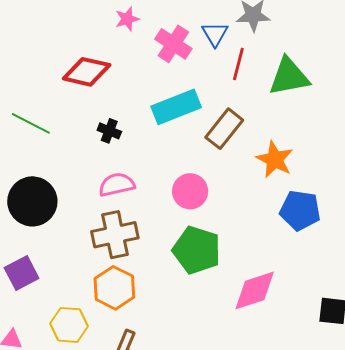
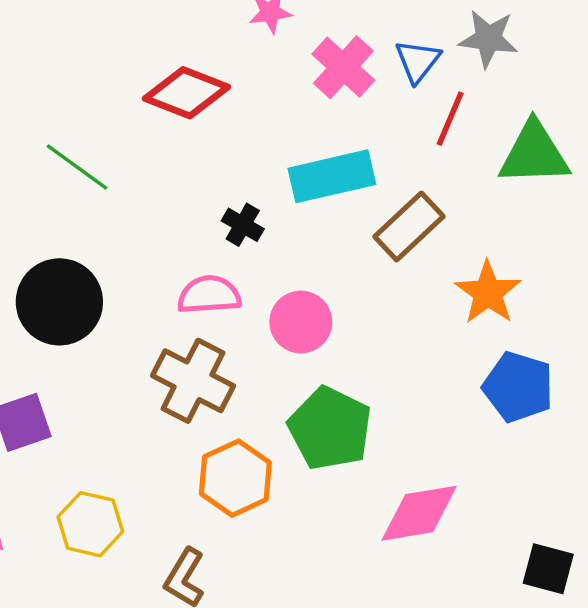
black cross: (109, 131) -> (243, 225), moved
pink circle: (190, 191) -> (301, 322), moved
brown cross: (115, 235) -> (193, 381), turned 30
orange hexagon: (114, 288) -> (235, 478), moved

